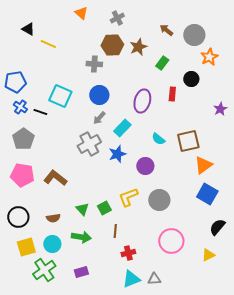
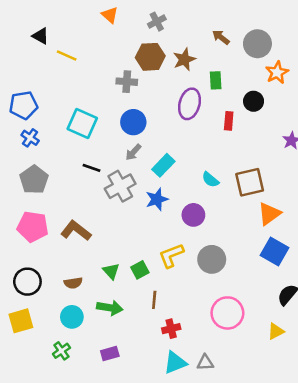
green rectangle: (162, 63) -> (216, 80), turned -40
purple ellipse: (142, 101) -> (190, 104), moved
black line: (40, 112) -> (91, 168), moved
yellow square: (26, 247) -> (21, 321), moved
green cross: (44, 270) -> (61, 351), size x0.6

